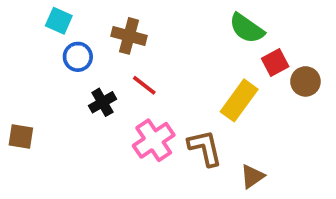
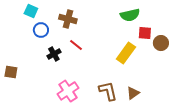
green semicircle: (247, 28) -> (130, 15), turned -48
red square: (275, 62) -> (145, 33), turned 32
pink cross: (154, 140) -> (68, 91), moved
brown L-shape: (205, 148) -> (108, 91), moved

